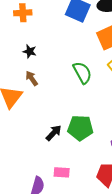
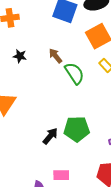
brown arrow: (32, 78) -> (55, 56), moved

